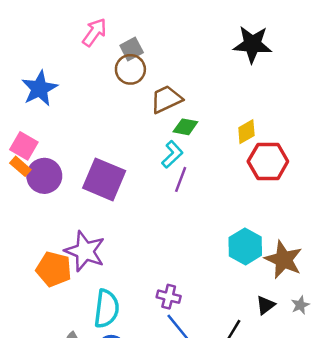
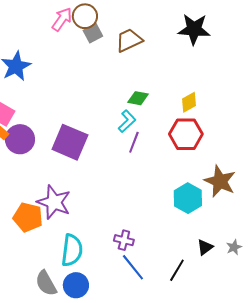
brown circle: (130, 69) -> (85, 16), moved
brown trapezoid: (166, 99) -> (129, 40), moved
red hexagon: (268, 161) -> (186, 134), moved
brown star: (284, 260) -> (220, 181), moved

